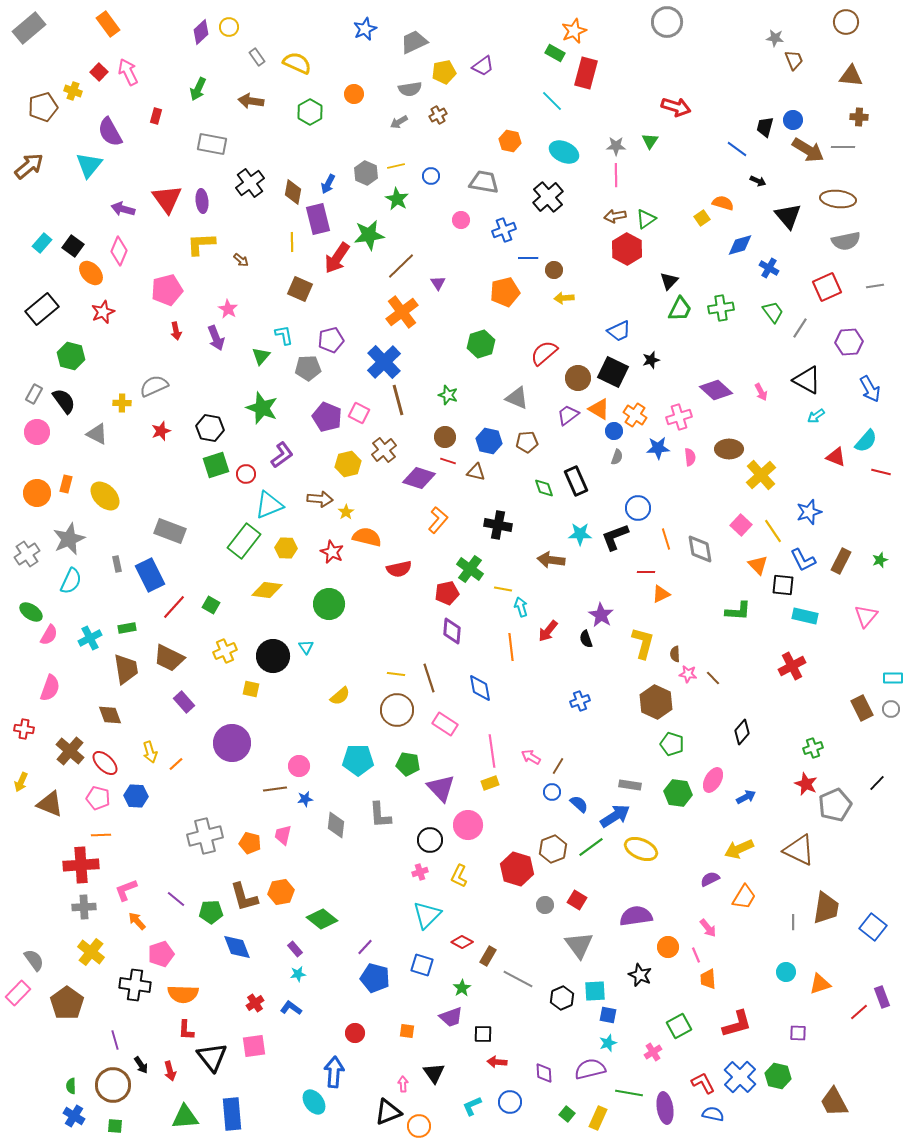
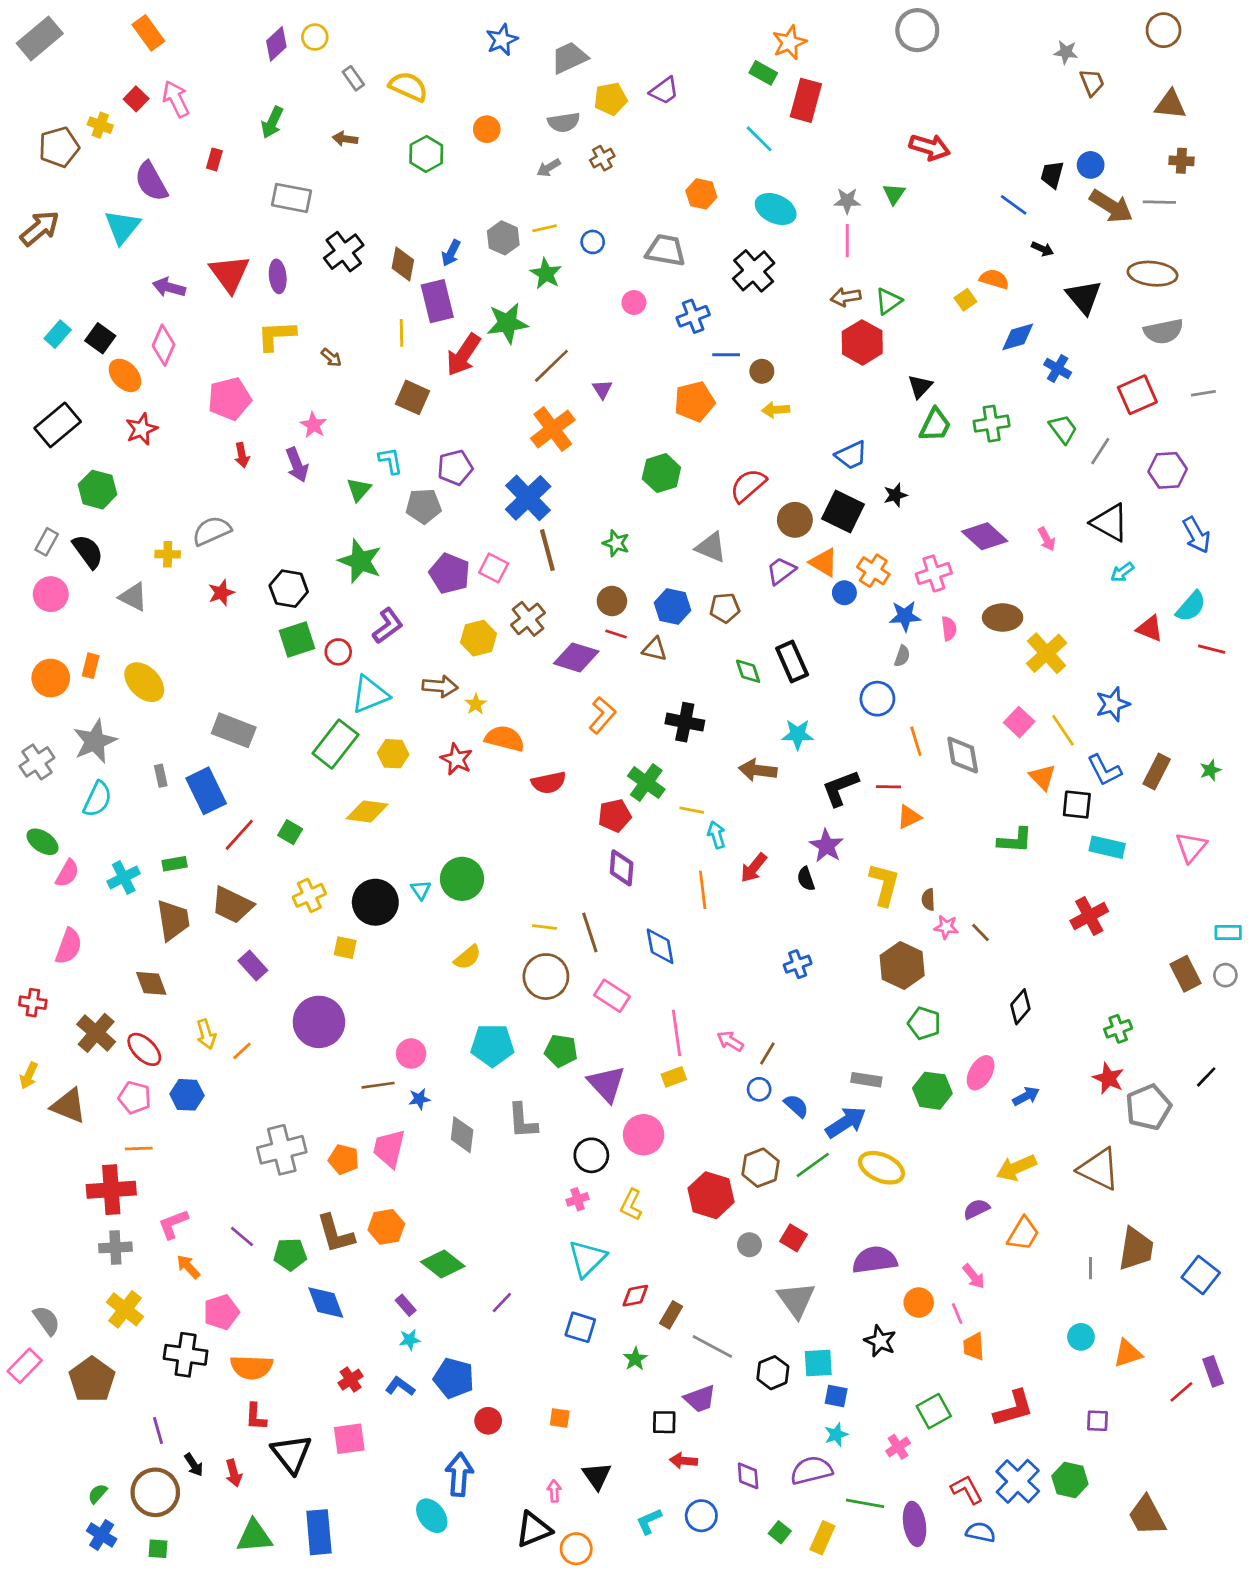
brown arrow: (251, 101) -> (345, 139), size x0.7
gray semicircle: (617, 457) -> (902, 656), moved
black L-shape: (615, 537) -> (840, 788), moved
green circle: (329, 604) -> (462, 879), moved
pink trapezoid: (283, 835) -> (389, 1148), size x1.4
red diamond: (462, 942) -> (635, 1296), turned -40
blue pentagon: (375, 978) -> (454, 1378), moved
purple trapezoid: (451, 1017) -> (700, 1399), moved
green semicircle: (71, 1086) -> (97, 1494), turned 42

